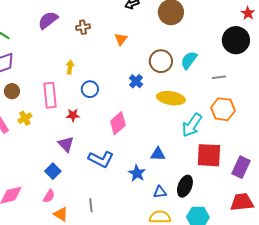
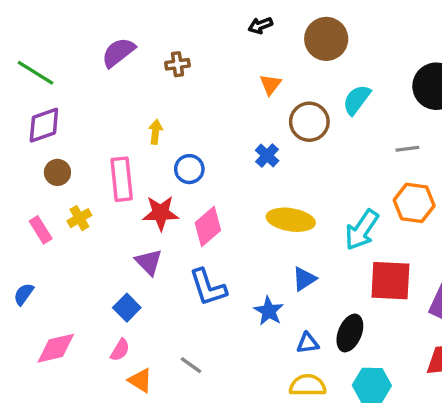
orange triangle: (121, 39) -> (270, 85), moved
cyan semicircle: (189, 60) -> (357, 100), moved
yellow ellipse: (171, 98) -> (291, 220), moved
red star: (73, 115) -> (161, 213), size x1.5
pink diamond: (118, 123) -> (208, 227), moved
blue triangle: (158, 154) -> (304, 279), turned -35
blue L-shape: (101, 159) -> (208, 287), turned 45
gray line: (91, 205) -> (191, 365), turned -48

